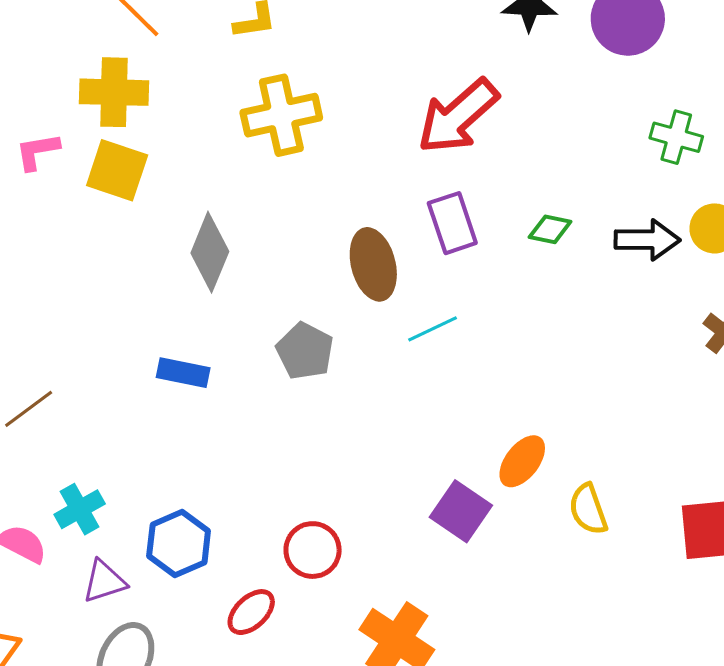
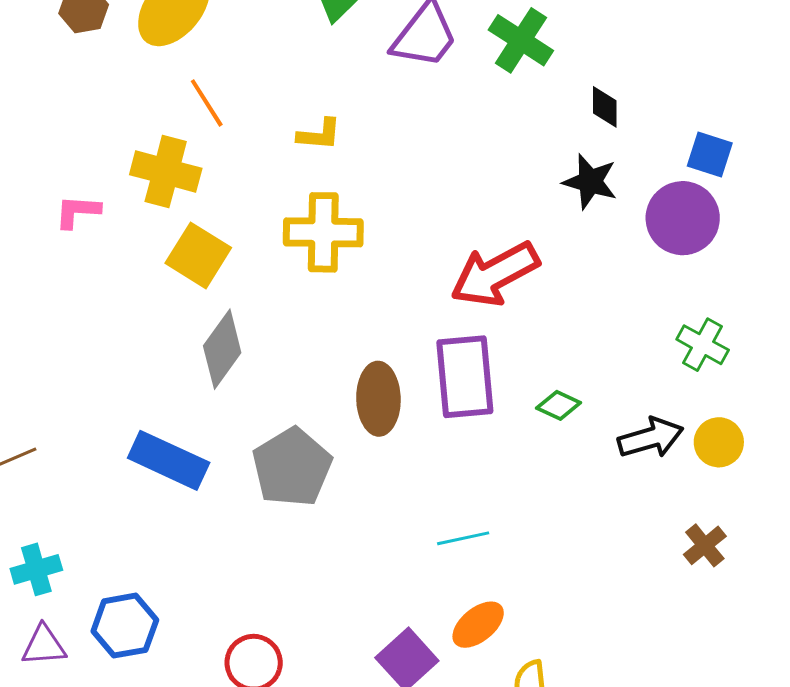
yellow square: (117, 170) -> (198, 255), moved
purple rectangle: (452, 223) -> (465, 377), size x1.4
black arrow: (647, 240) -> (651, 438), turned -30
cyan line: (433, 329) -> (463, 538), moved
gray pentagon: (305, 351) -> (292, 467), size x1.4
blue rectangle: (183, 373) -> (169, 460), size x1.5

